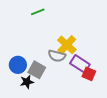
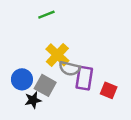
yellow cross: (67, 45) -> (57, 55), moved
purple rectangle: (80, 64) -> (84, 78), moved, turned 66

